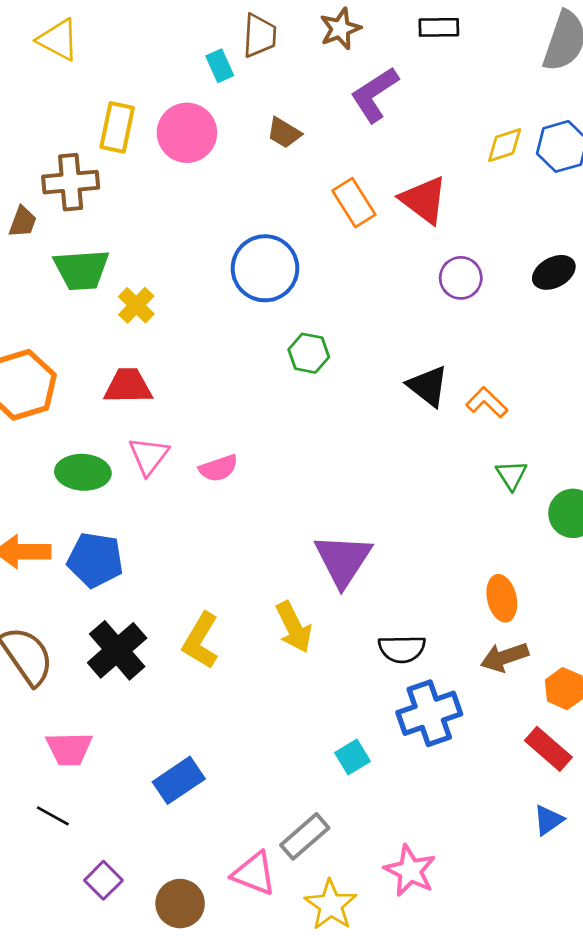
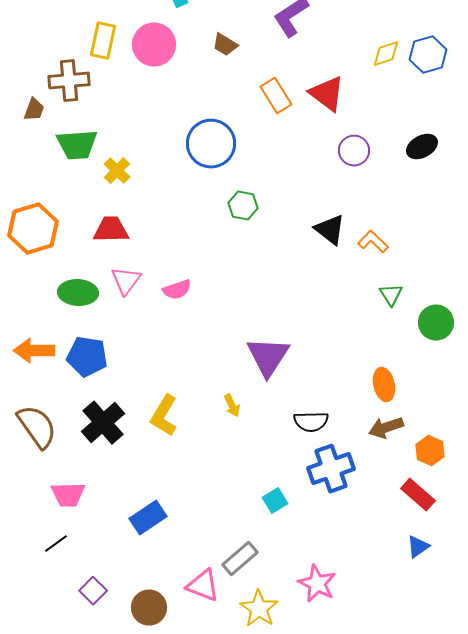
yellow arrow: (294, 627) -> (232, 406), size x0.6
black line: (53, 816) -> (56, 544), turned -65

